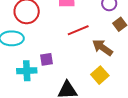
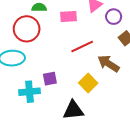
yellow square: (100, 75) -> (88, 83), moved

